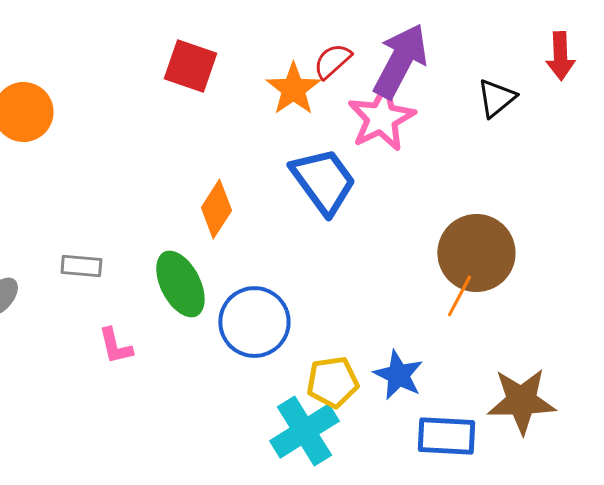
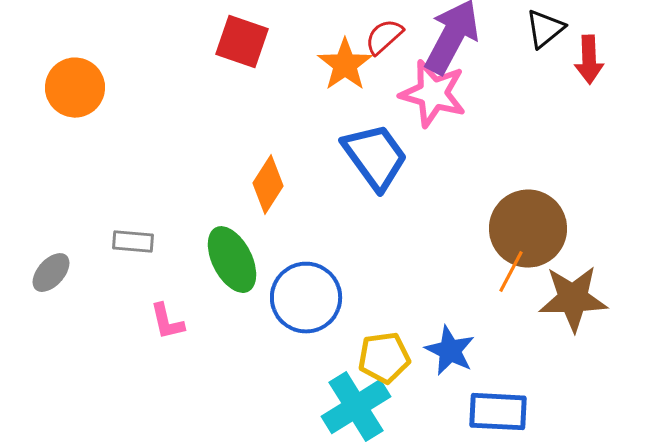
red arrow: (560, 56) -> (589, 60), moved
black triangle: (496, 98) -> (545, 29), moved
pink star: (381, 118) -> (433, 94), turned -30
brown star: (521, 401) -> (573, 299), moved

